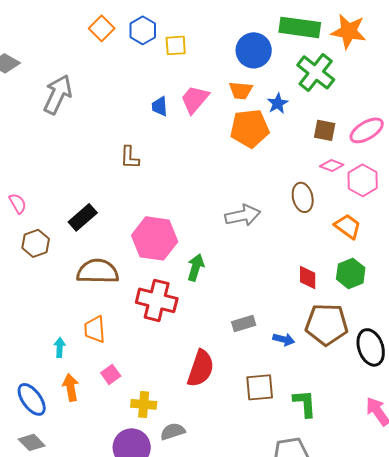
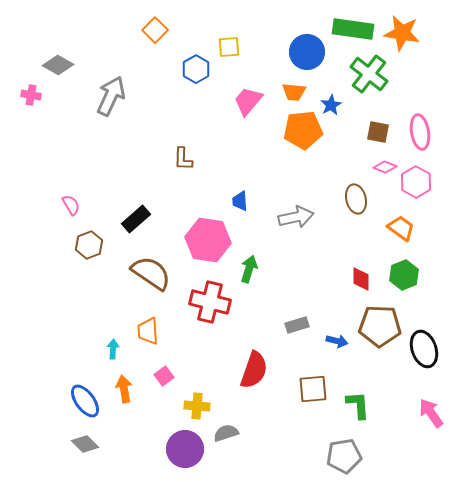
blue hexagon: (143, 30) -> (196, 69), moved
blue trapezoid: (160, 106) -> (240, 201), moved
pink ellipse: (367, 130) -> (420, 132), turned -68
brown semicircle: (98, 271) -> (151, 273), turned 33

